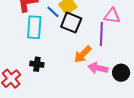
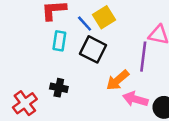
black square: (71, 23) -> (93, 49), moved
cyan rectangle: (34, 27) -> (59, 41), size x0.7

